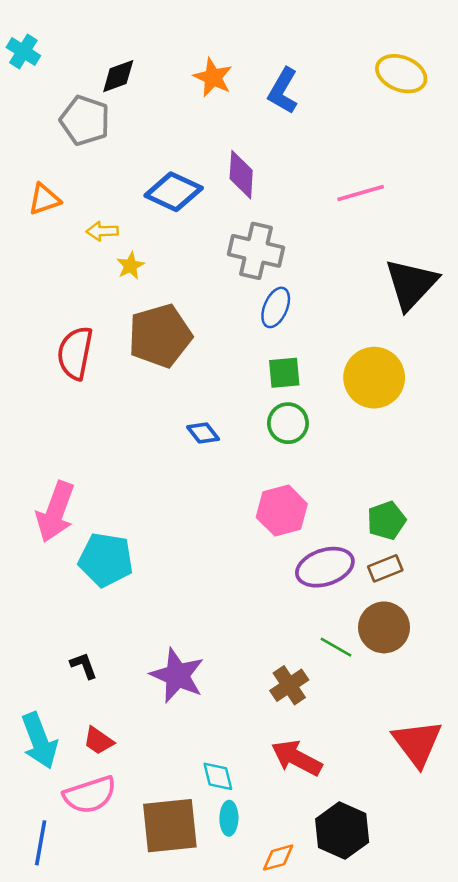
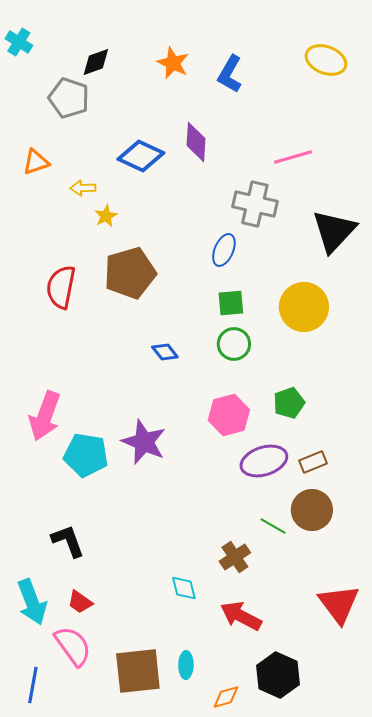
gray cross: (256, 251) -> (255, 204), moved
green pentagon: (386, 520) -> (289, 403), moved
black L-shape: (84, 666) -> (68, 541), size x1.5
purple star: (177, 675) -> (144, 442), moved
cyan diamond: (218, 776) -> (184, 588), moved
pink semicircle: (90, 795) -> (73, 646), turned -108

